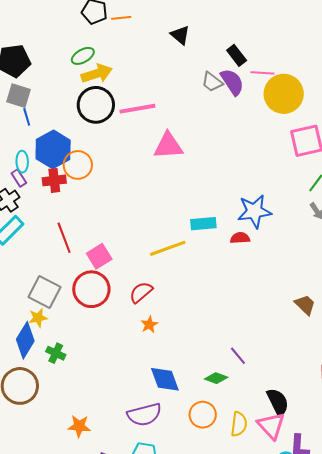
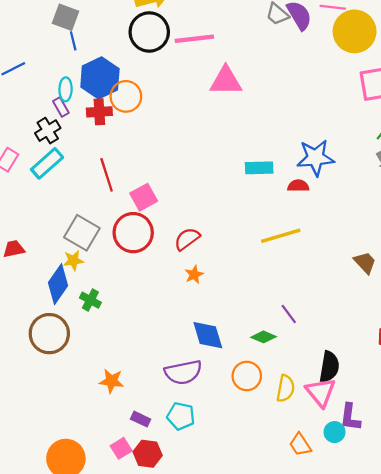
yellow line: (168, 248) -> (281, 236), moved
black semicircle: (278, 402) -> (329, 367), turned 32

